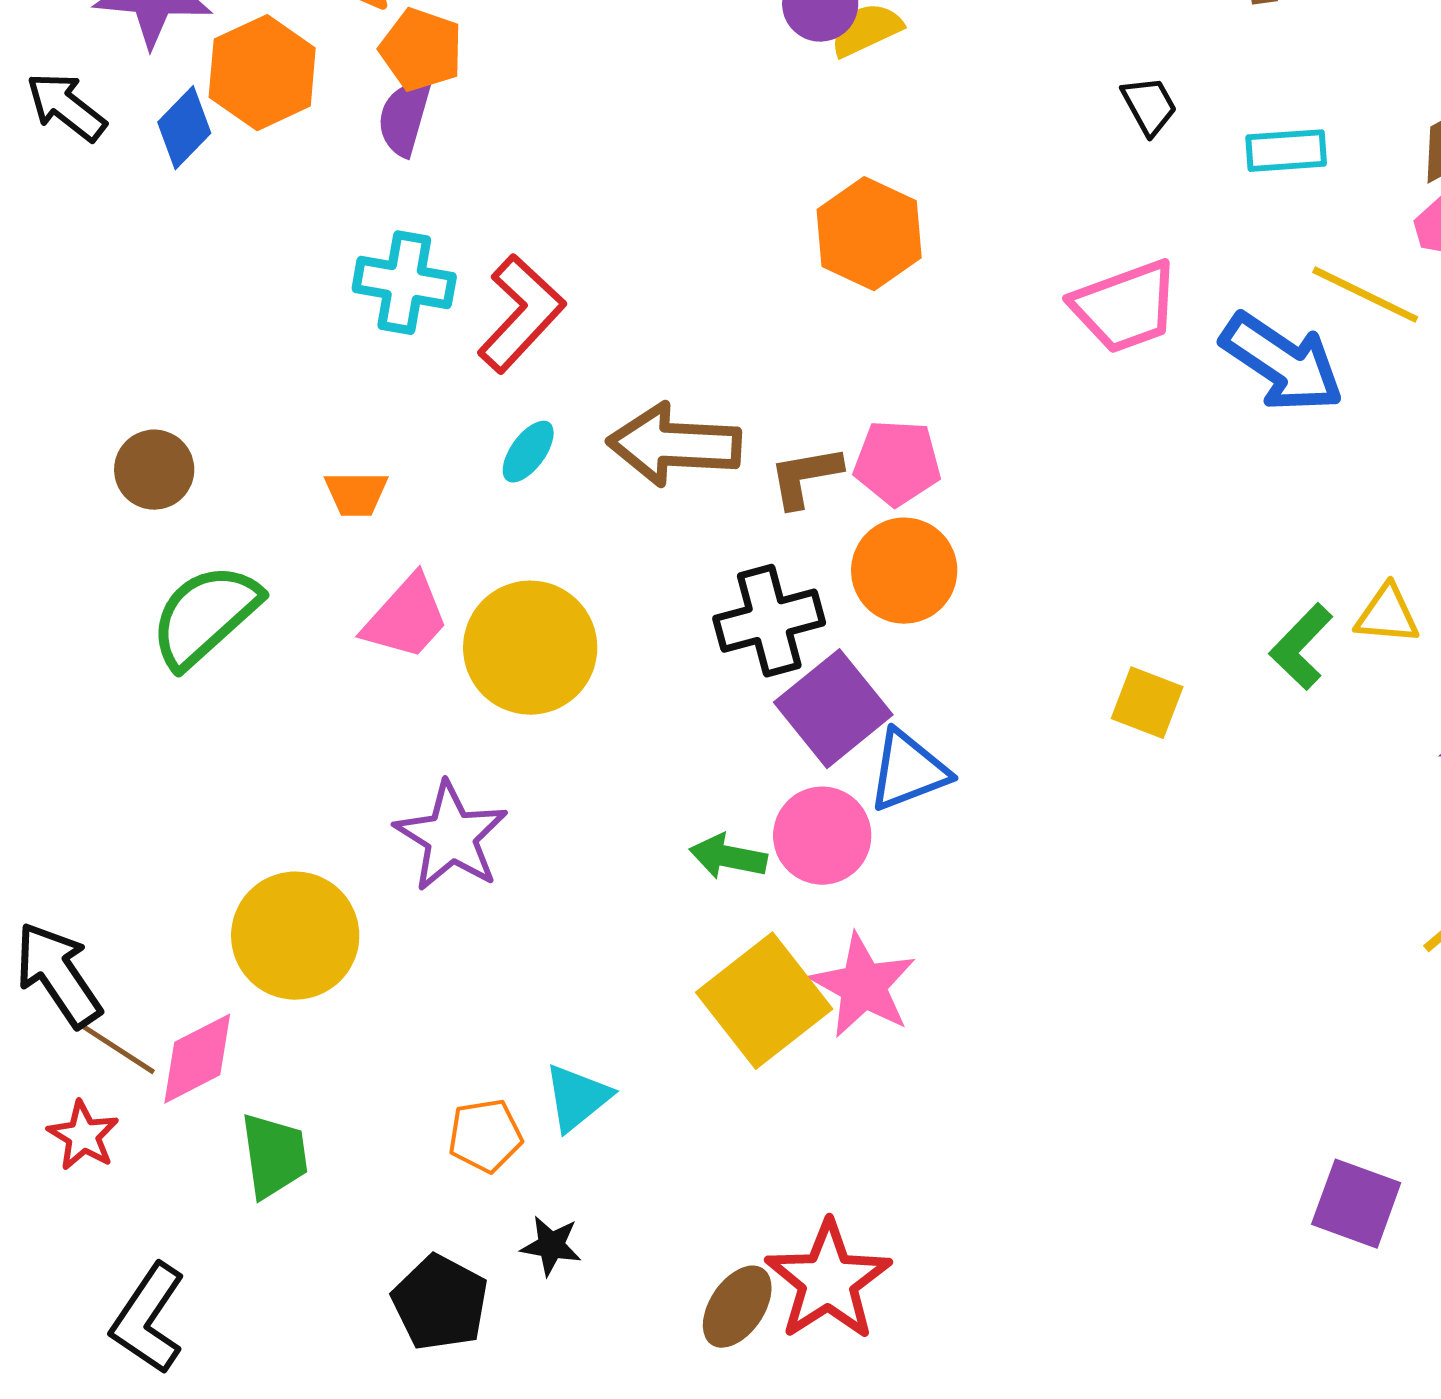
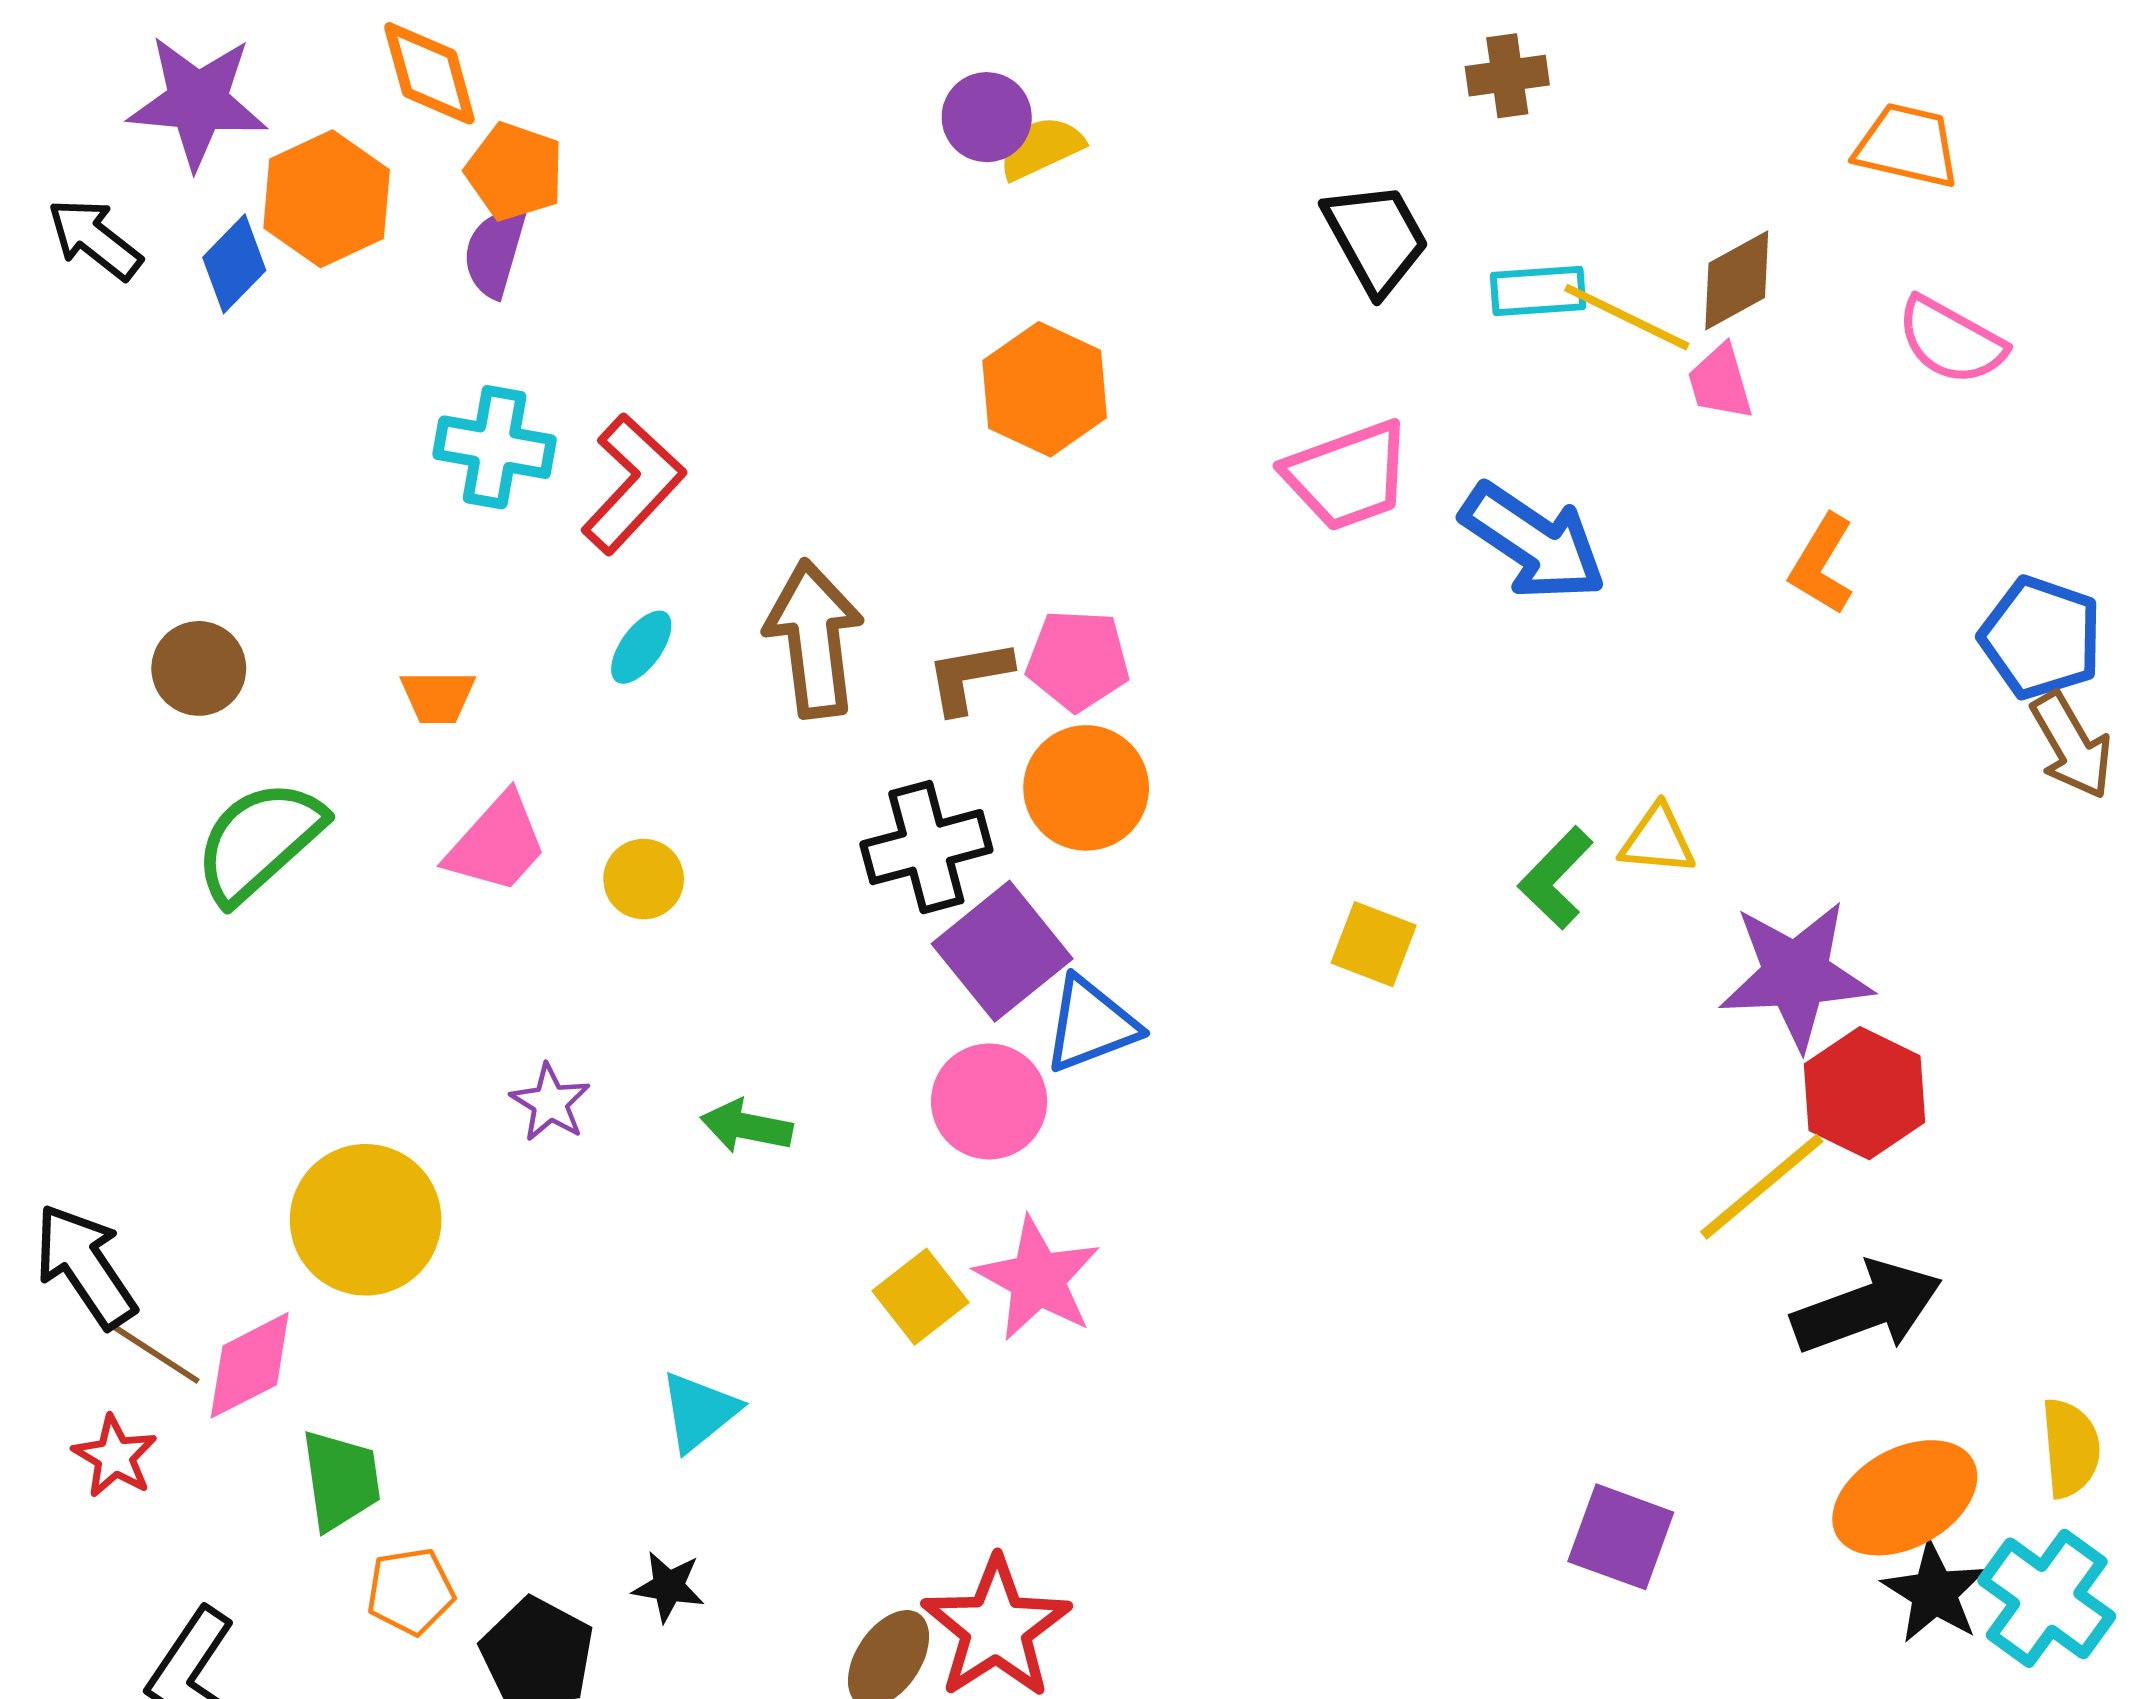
black trapezoid: (1149, 106) -> (1376, 238), size x1.6
yellow line: (1365, 295) -> (1627, 317), moved
brown arrow: (674, 445) -> (814, 639), turned 80
yellow circle: (530, 648) -> (644, 879), size x0.5
purple star: (451, 837) -> (550, 1103), size x0.6
green arrow: (728, 857) -> (747, 1126), moved
yellow square: (764, 1001) -> (920, 1297), size x0.6
orange pentagon: (485, 1136) -> (411, 1591), moved

